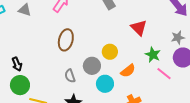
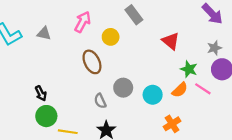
brown ellipse: (66, 40) -> (92, 62), turned -35
yellow circle: (110, 52) -> (111, 37), moved
orange semicircle: (128, 71) -> (180, 90), moved
cyan circle: (105, 84) -> (153, 95), moved

